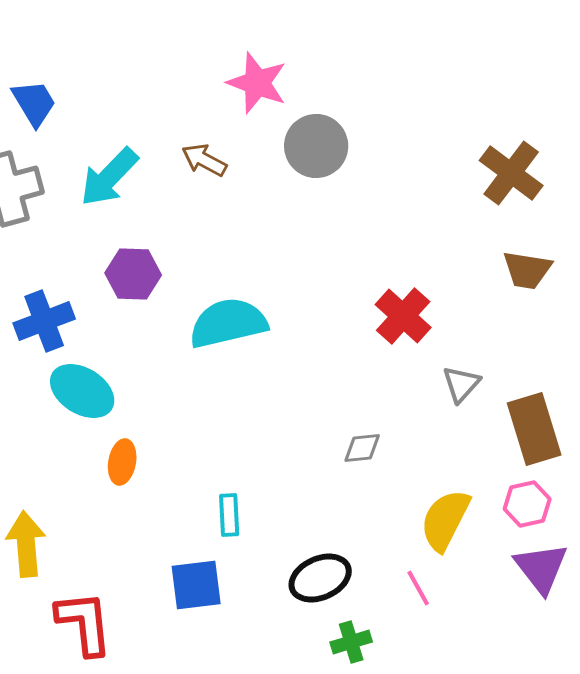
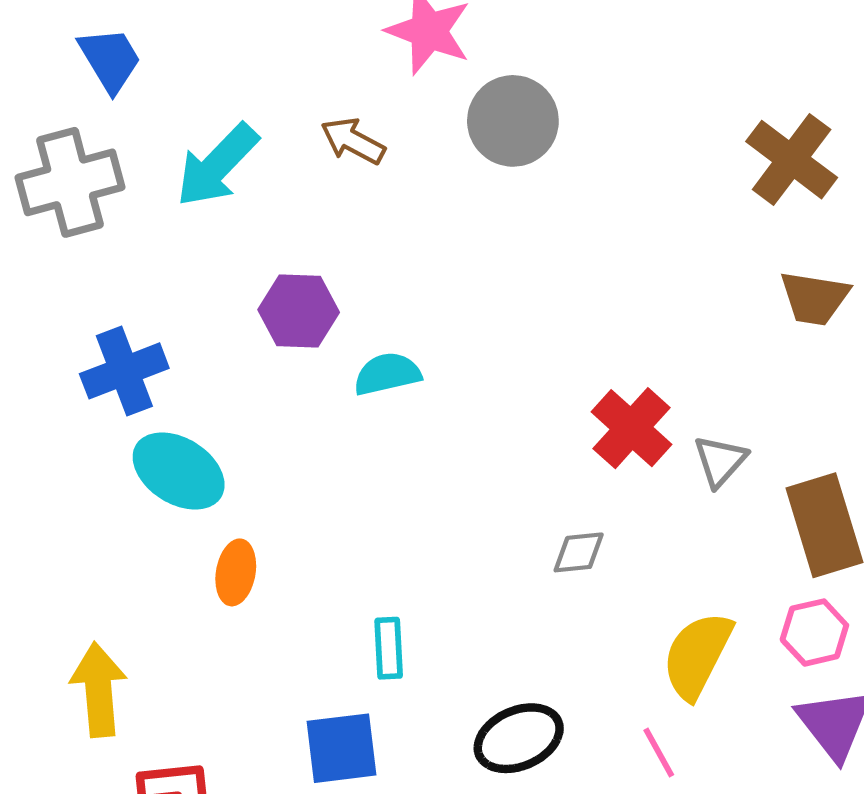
purple hexagon: (133, 274) -> (299, 311), moved
red cross: (403, 316) -> (632, 428), moved
cyan semicircle: (228, 323) -> (387, 374), size x0.6

